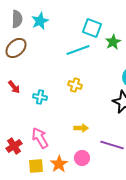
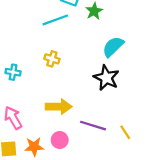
yellow arrow: (81, 128) -> (59, 107), size x1.6
orange star: (59, 164) -> (34, 147), turned 30

